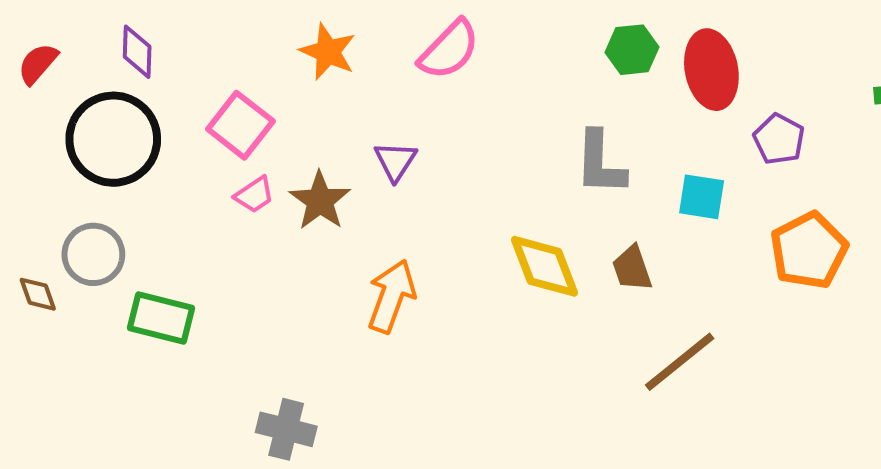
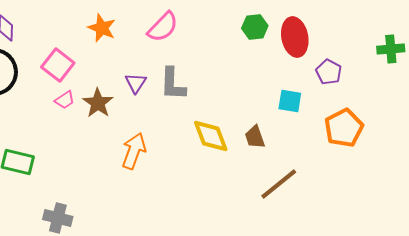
gray L-shape: (600, 163) -> (173, 84), moved
gray cross: (286, 429) -> (58, 218), moved

